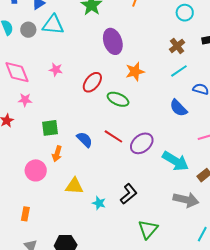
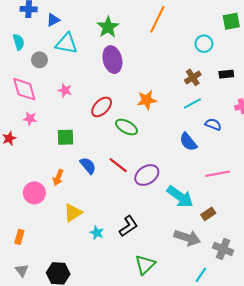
gray circle: (28, 30) -> (39, 60), moved
purple ellipse: (113, 41) -> (112, 60), moved
green square: (50, 128) -> (66, 137), moved
yellow triangle: (74, 186) -> (73, 213), turned -42

